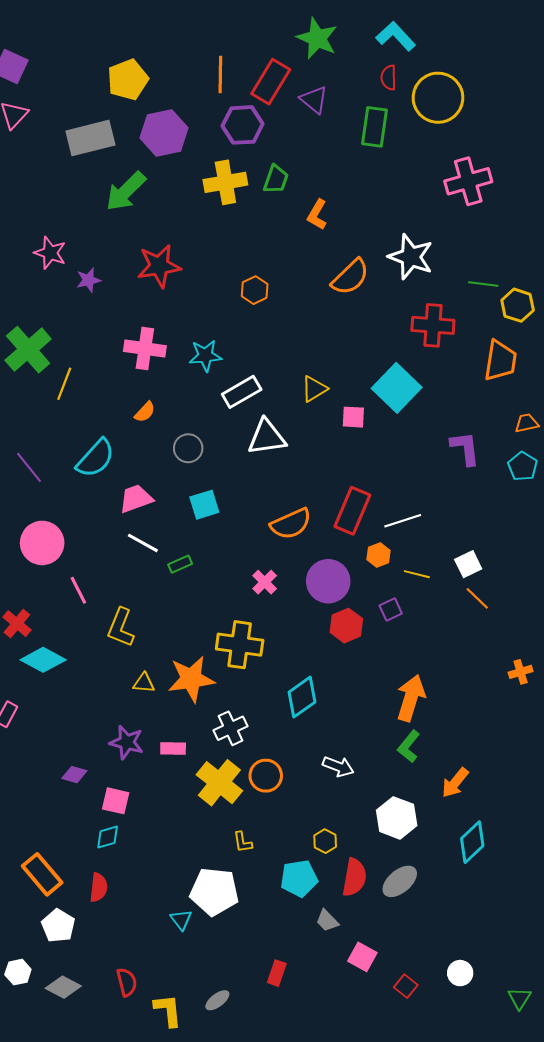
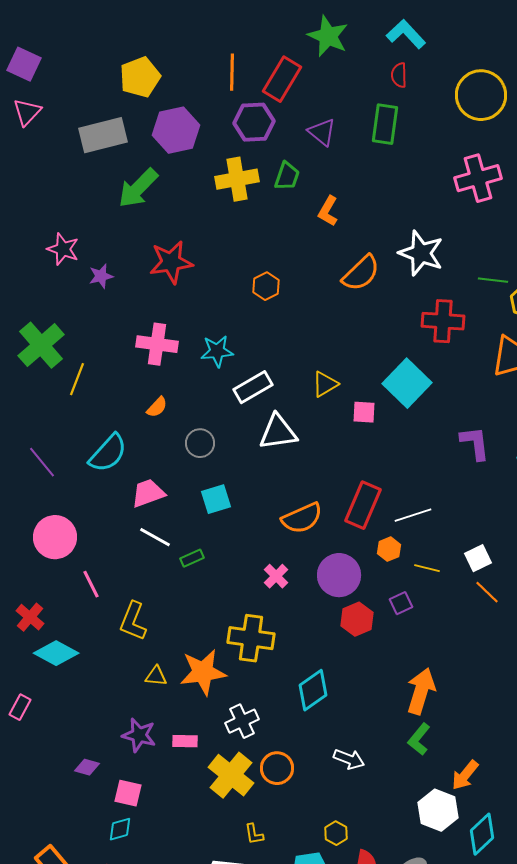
yellow circle: (438, 98) -> (481, 95), moved
purple triangle: (314, 100) -> (322, 132), moved
white hexagon: (397, 818) -> (438, 810), moved

